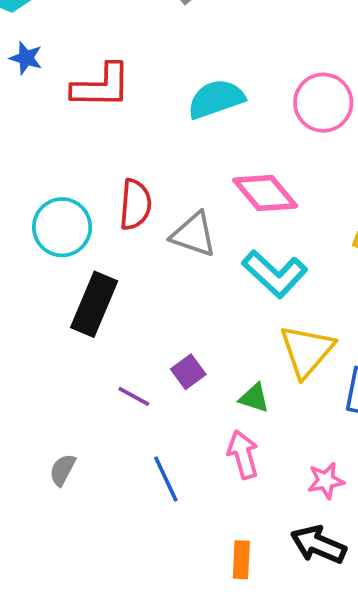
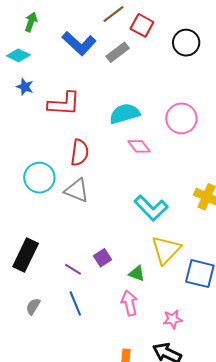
pink diamond: (265, 193) -> (139, 146), moved, size x0.7
red semicircle: (135, 205) -> (80, 153), moved
gray triangle: (194, 235) -> (77, 190), moved
black rectangle: (94, 304) -> (26, 255), moved
blue line: (166, 479) -> (75, 303), moved

